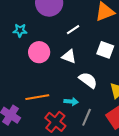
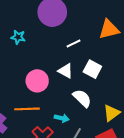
white square: (105, 50) -> (92, 69), moved
pink circle: (39, 52) -> (37, 81), moved

